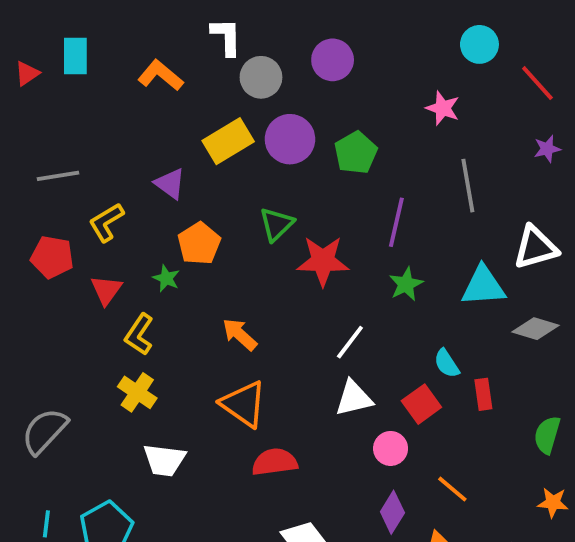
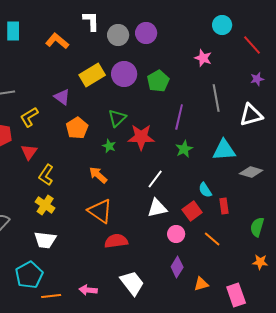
gray circle: (261, 77) -> (118, 35), moved
white triangle: (536, 247) -> (251, 115), moved
green star: (166, 278) -> (109, 146), moved
white trapezoid: (164, 460) -> (45, 240), moved
orange line: (452, 489) -> (212, 239), moved

